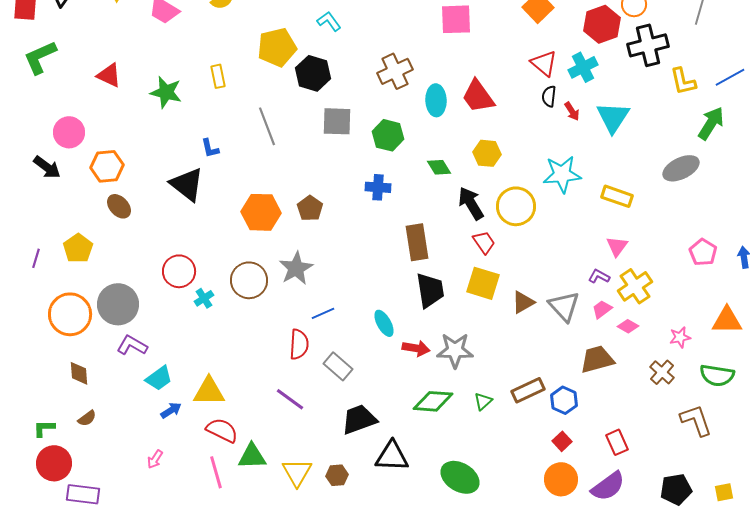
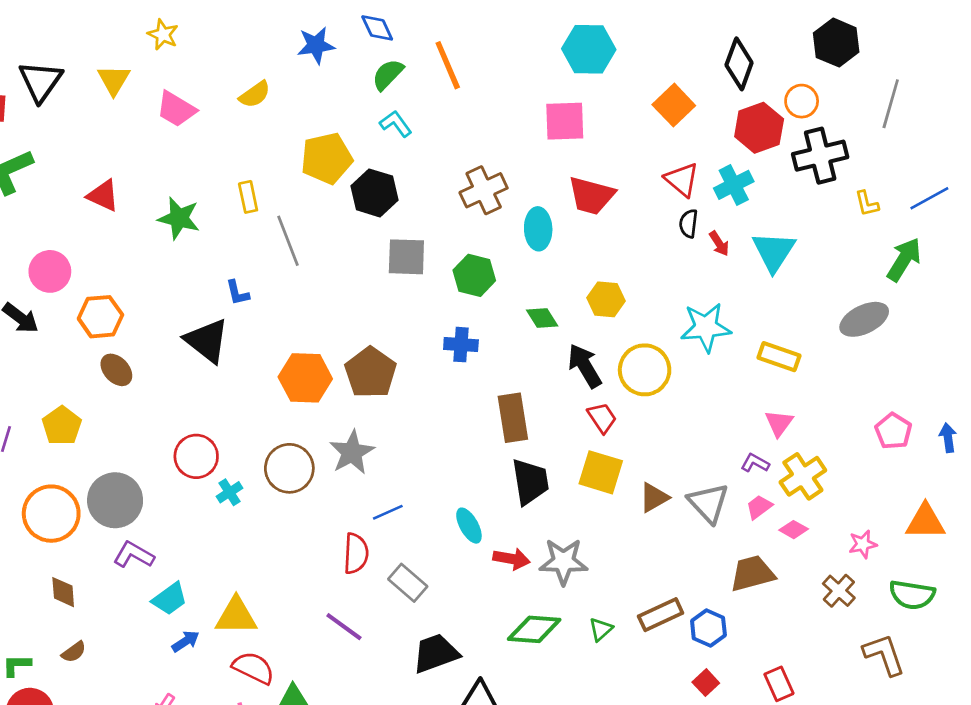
yellow L-shape: (683, 81) -> (867, 204), size x0.7
red trapezoid: (478, 96) -> (591, 196), moved, turned -39
gray line: (267, 126) -> (288, 241), moved
brown pentagon: (310, 208) -> (371, 373), size x1.5

